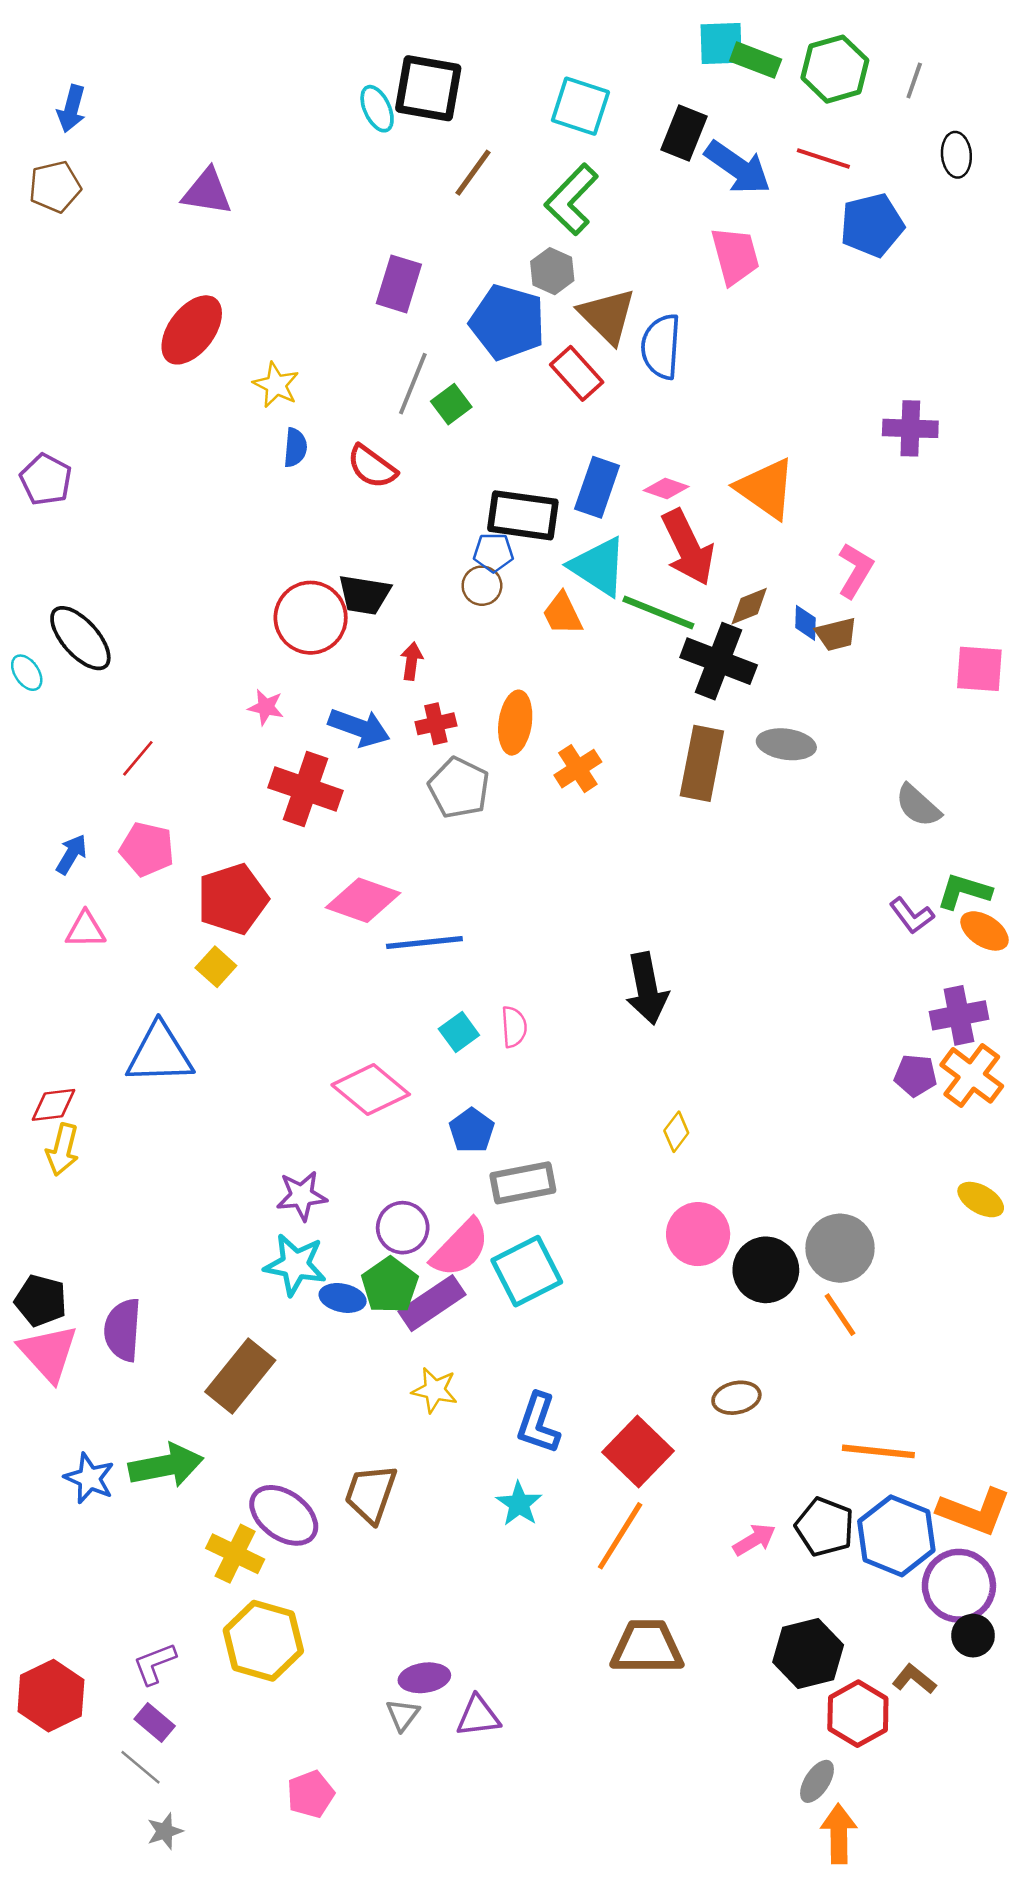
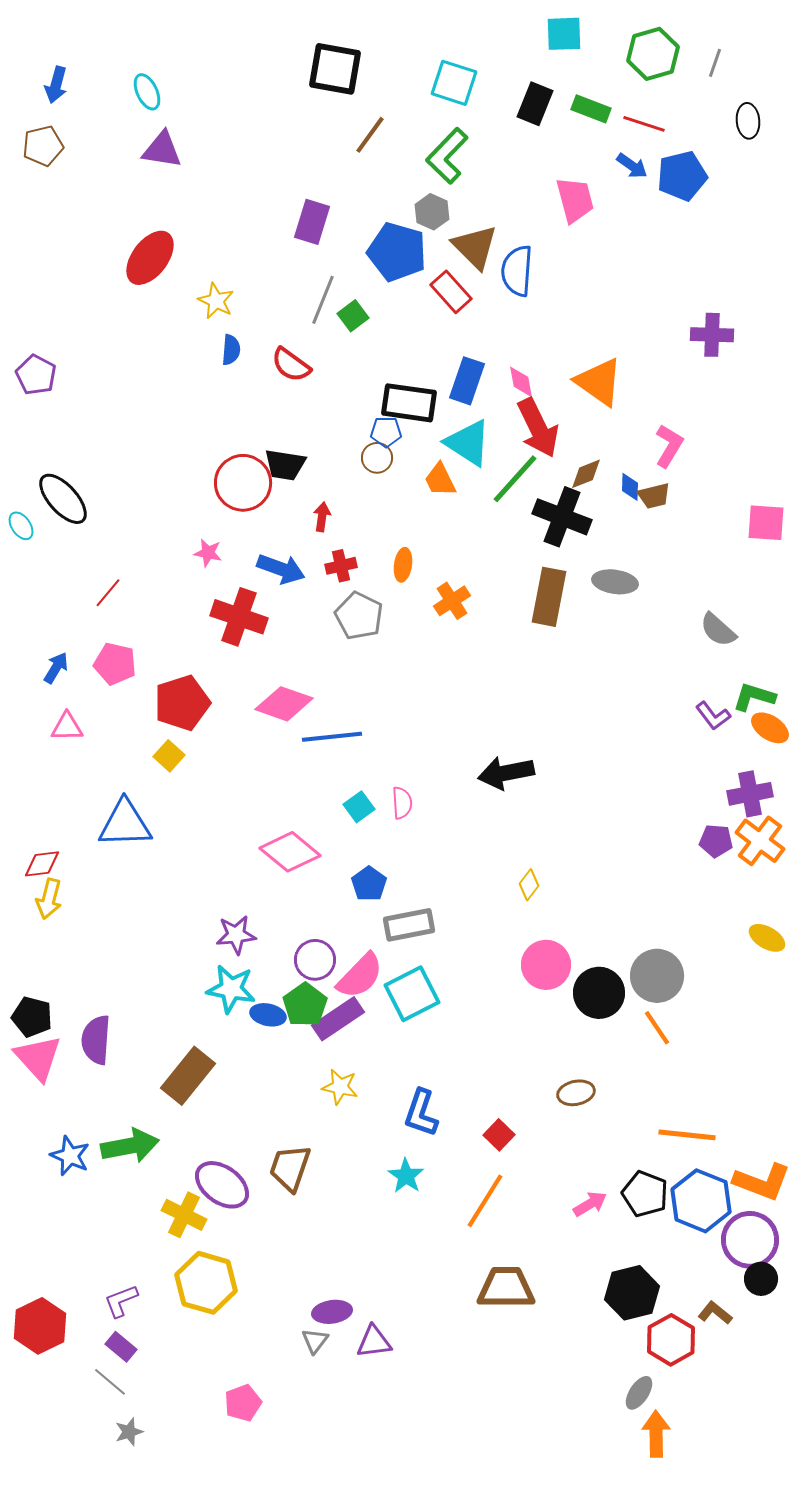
green rectangle: (756, 60) -> (591, 109), moved
cyan ellipse: (377, 109) -> (147, 92), moved
blue arrow: (738, 168) -> (632, 166), moved, size x0.6
pink diamond: (666, 488) -> (521, 382), turned 60
green line: (658, 613) -> (515, 479), turned -70
orange ellipse: (515, 723) -> (403, 565), size x0.7
black arrow: (647, 989) -> (506, 773), turned 90
red square: (638, 1451) -> (499, 1135), size x0.6

